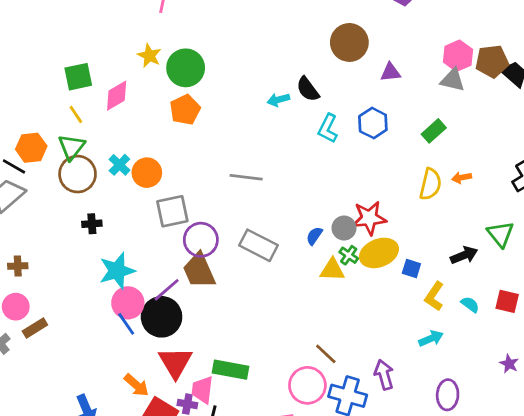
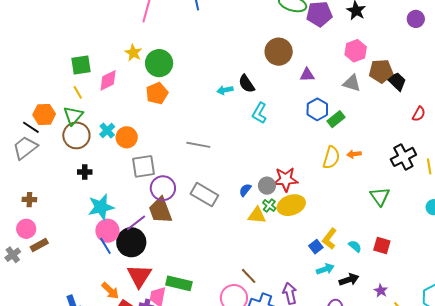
pink hexagon: (458, 56) -> (356, 51), moved
blue hexagon: (373, 123) -> (317, 109), moved
black arrow: (464, 255) -> (349, 280), moved
blue square: (411, 268) -> (316, 247), moved, turned 32

